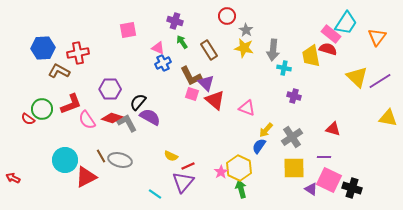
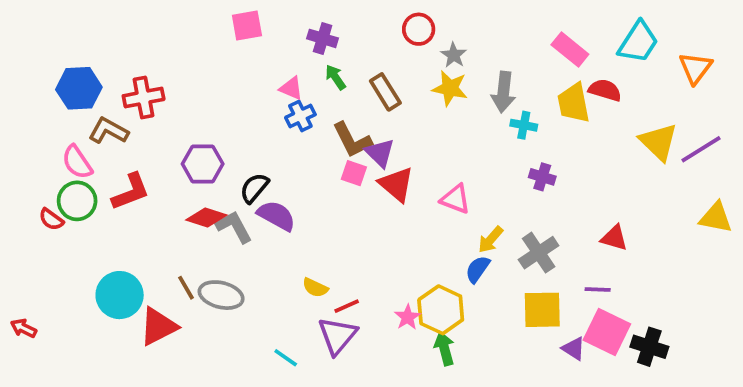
pink square: (128, 30) -> (247, 26), moved
pink rectangle: (331, 34) -> (570, 50), moved
pink semicircle: (87, 120) -> (77, 162), moved

